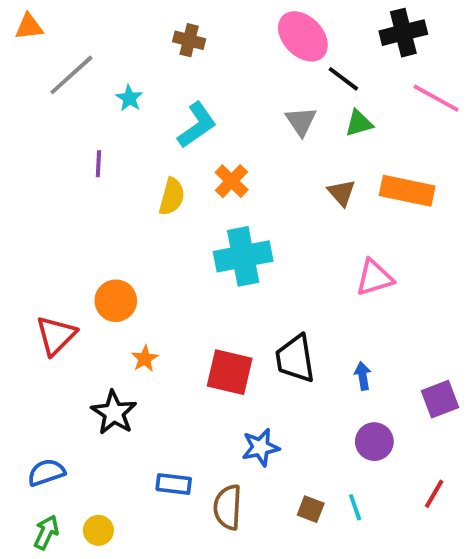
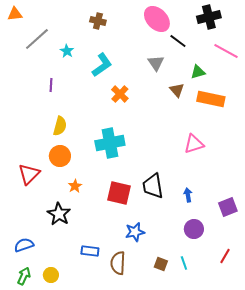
green triangle: (359, 123) -> (198, 72), moved
brown triangle: (342, 193) -> (177, 90), moved
yellow semicircle: (172, 197) -> (60, 126), moved
cyan cross: (243, 256) -> (110, 143), moved

